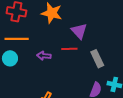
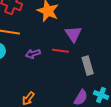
purple arrow: (44, 56) -> (33, 54), turned -32

